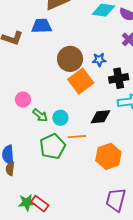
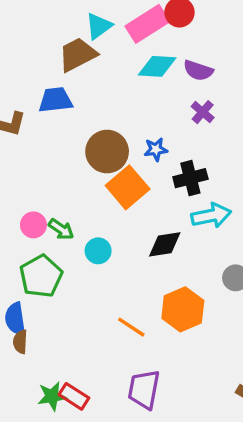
green arrow: (40, 115) -> (61, 229), moved
orange line: (77, 137) -> (131, 327), moved, turned 42
green pentagon: (53, 146) -> (41, 276), moved
purple trapezoid: (116, 200) -> (144, 389), moved

